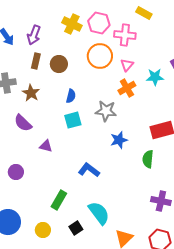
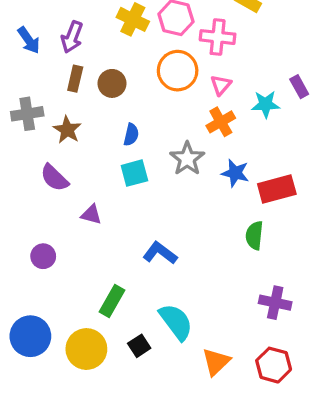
gray star: (106, 111) -> (187, 159), turned 30
blue star: (119, 140) -> (235, 173), moved, turned 30
yellow circle: (43, 230) -> (86, 349), size x1.6

